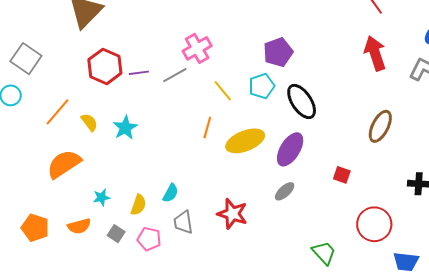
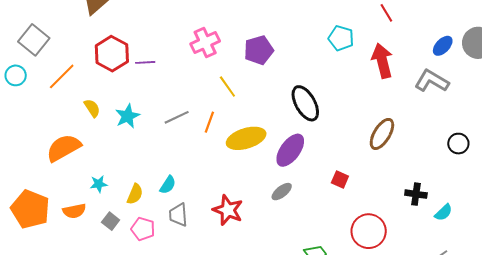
purple pentagon: (278, 52) -> (259, 50), moved
gray line: (175, 75) -> (177, 117), moved
cyan pentagon: (262, 86) -> (341, 38), moved, turned 30
orange line: (57, 112) -> (62, 76), moved
orange pentagon: (35, 228) -> (30, 209), size x1.4

